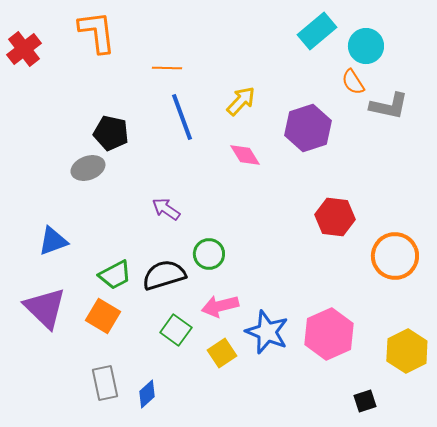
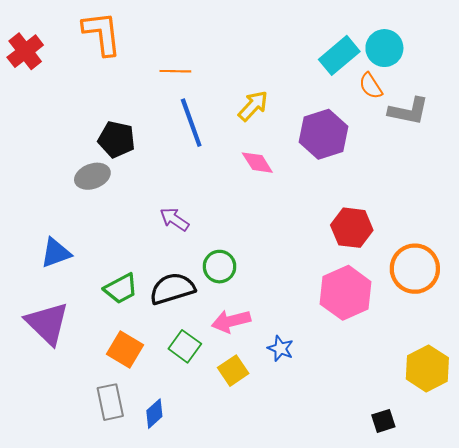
cyan rectangle: (317, 31) -> (339, 55), moved
orange square: (103, 316) -> (125, 350), moved
blue star: (267, 332) -> (280, 348), size x0.6
pink hexagon: (329, 334) -> (346, 293), moved

